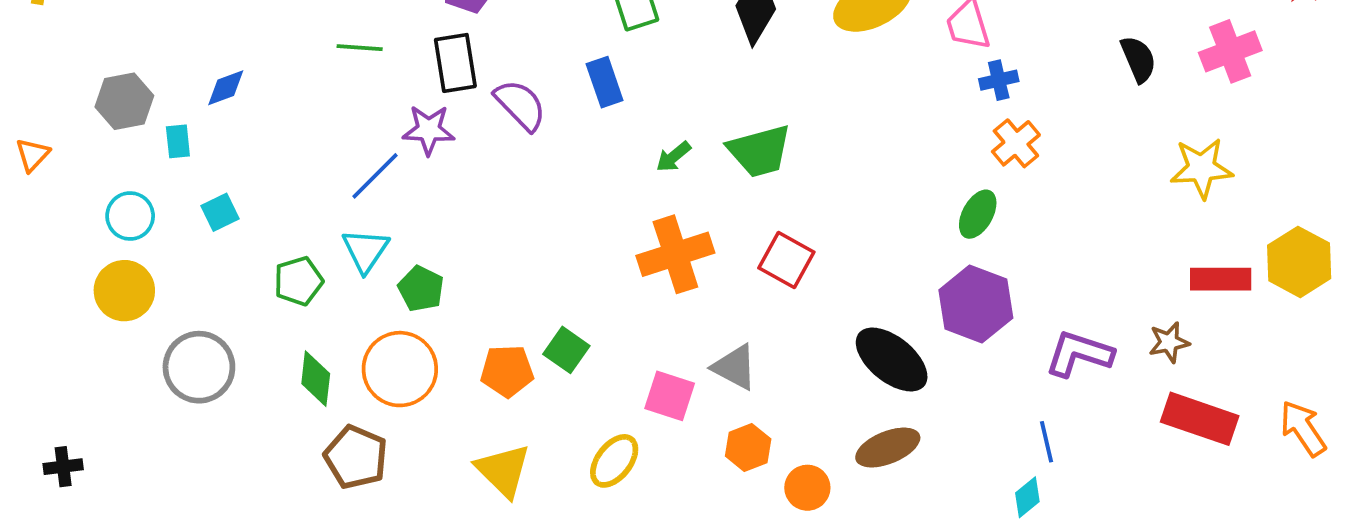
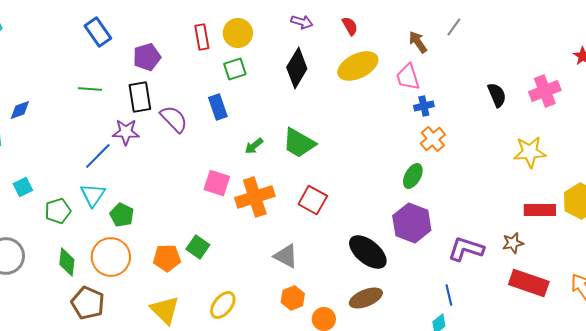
green trapezoid: (760, 151) -> (299, 143), turned 45
cyan square: (220, 212) -> (23, 187), moved
pink square: (670, 396) -> (217, 183), moved

